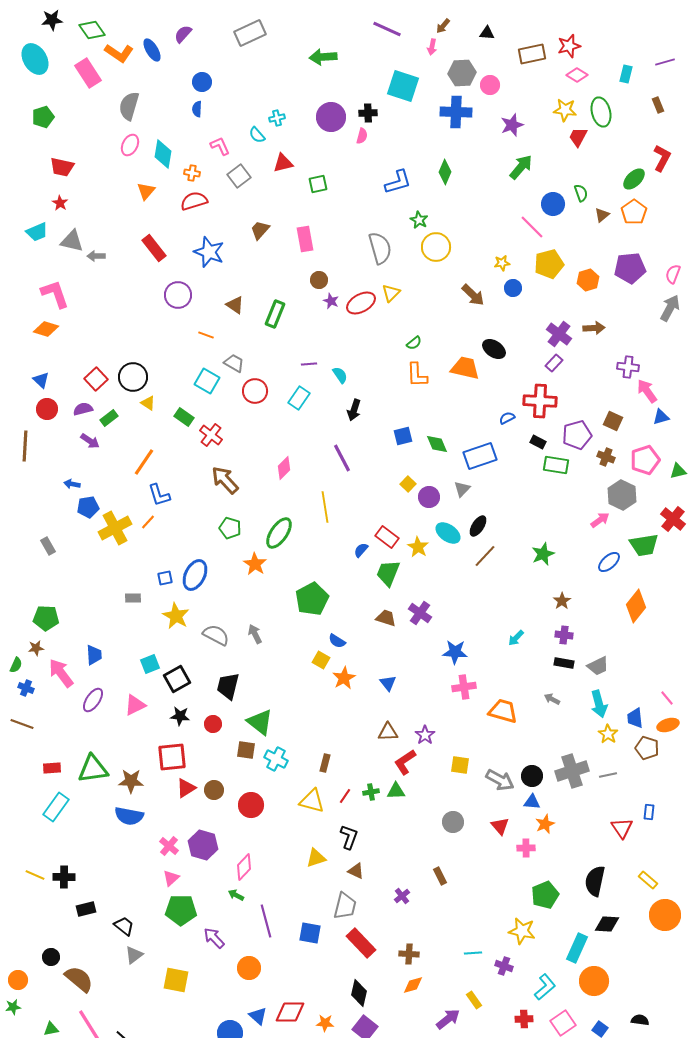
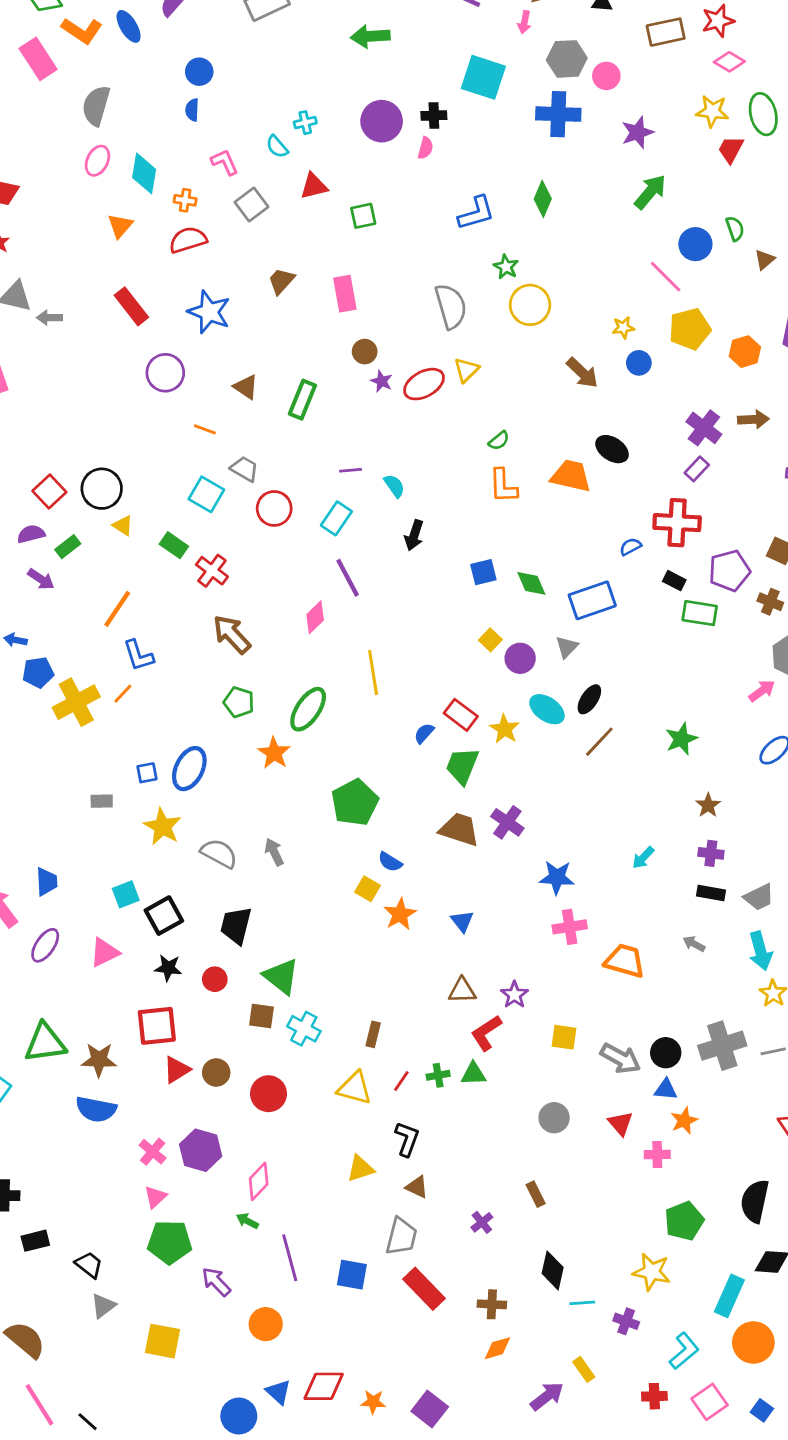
purple line: (342, 458) -> (348, 578), moved
brown trapezoid: (386, 618) -> (459, 829), size x1.4
black diamond: (359, 993) -> (553, 1270), moved

